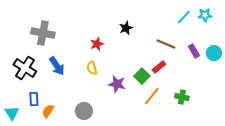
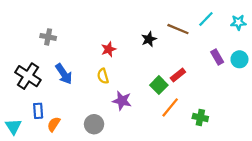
cyan star: (205, 15) -> (238, 22), moved
black star: (126, 28) -> (149, 39), moved
gray cross: (43, 33) -> (48, 37), size x0.6
brown line: (166, 44) -> (178, 29), moved
purple star: (117, 84) -> (122, 101), moved
green cross: (182, 97) -> (200, 118), moved

